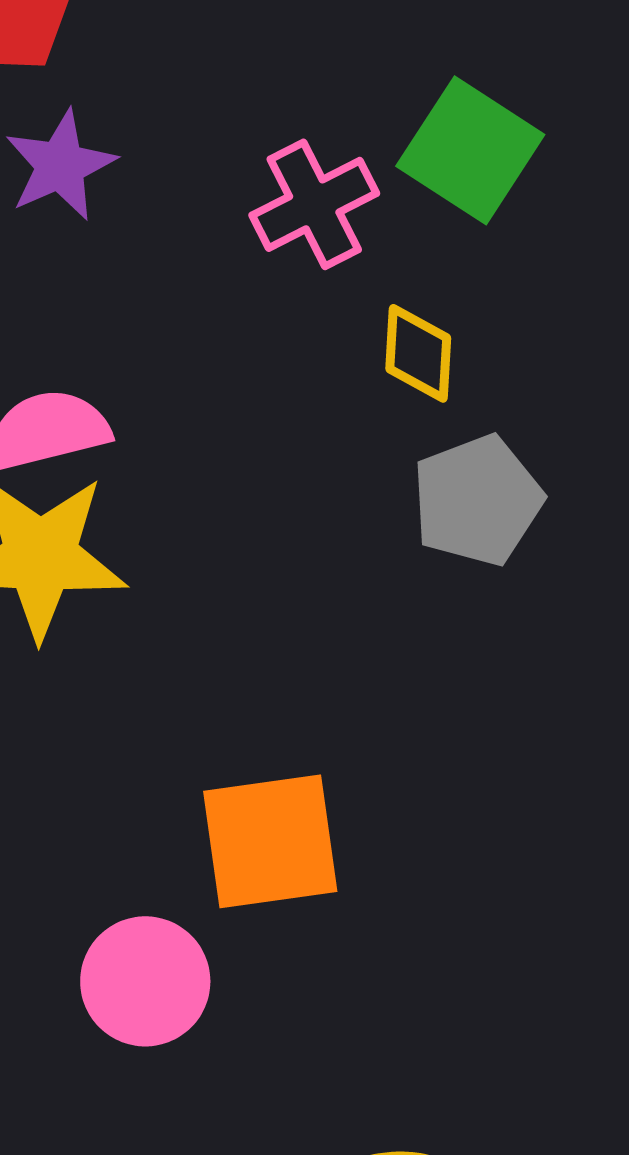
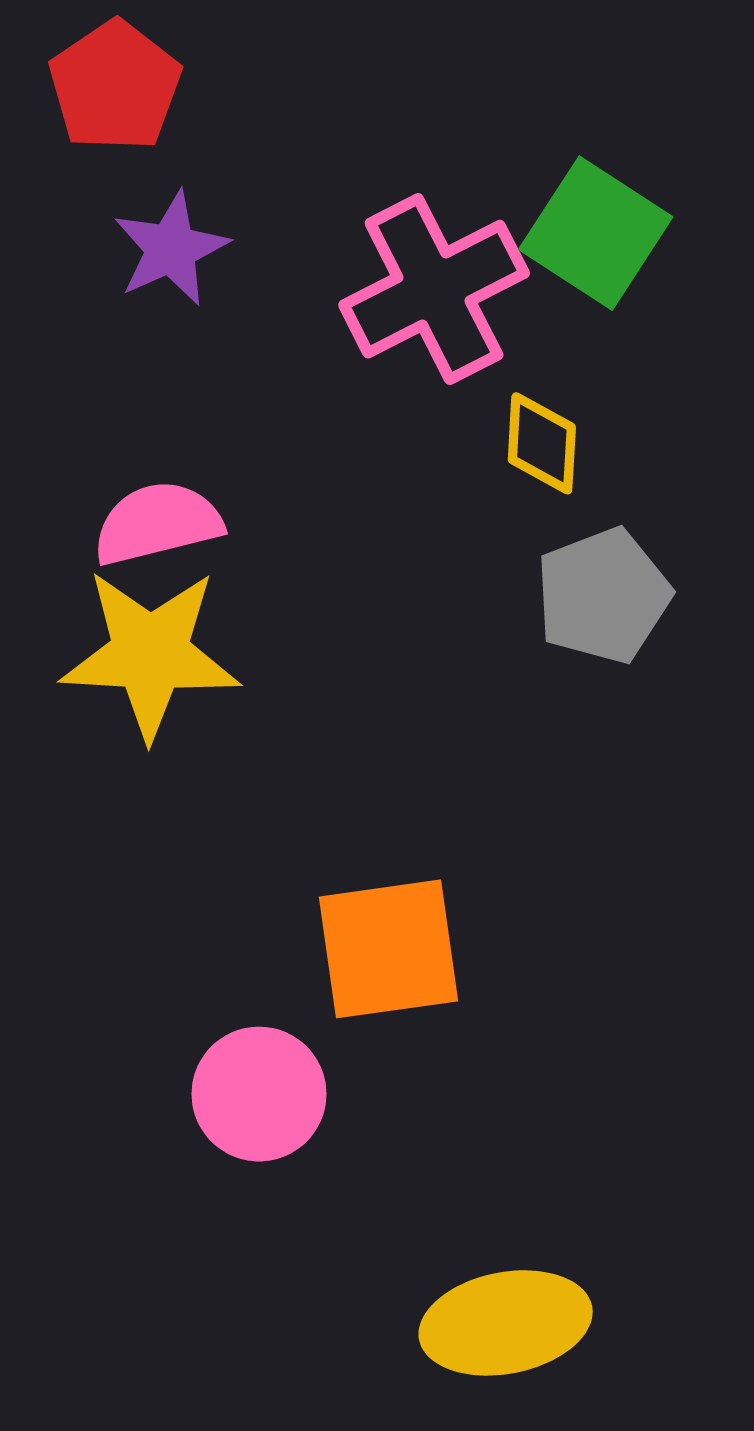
pink cross: (314, 204) -> (434, 289), size x1.4

